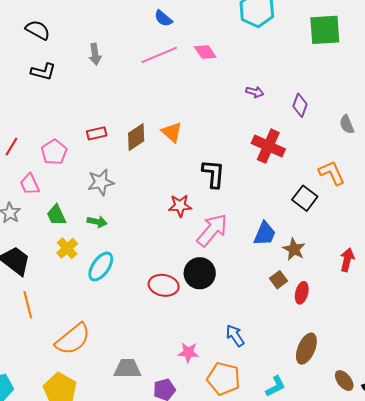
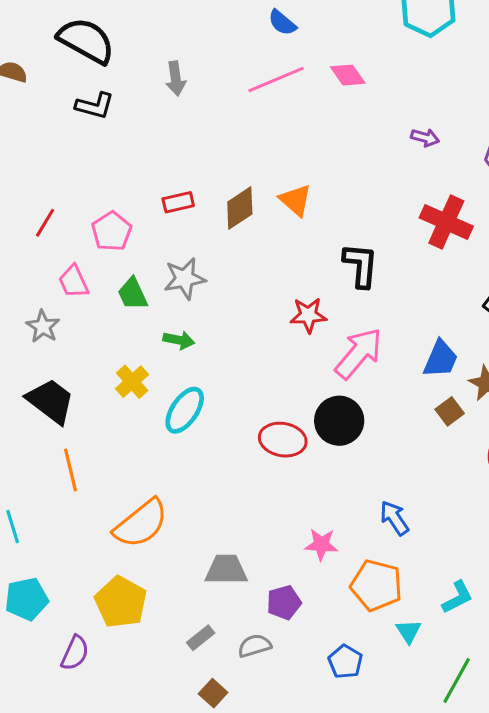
black semicircle: (38, 30) -> (86, 41), size x1.5
green trapezoid: (56, 215) -> (133, 294), moved
brown square: (279, 280) -> (450, 411), moved

